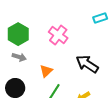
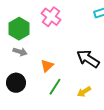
pink cross: (58, 35) -> (51, 17), moved

